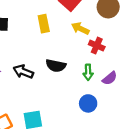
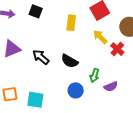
red cross: (97, 46) -> (117, 49), moved
blue circle: (88, 103) -> (76, 90), moved

